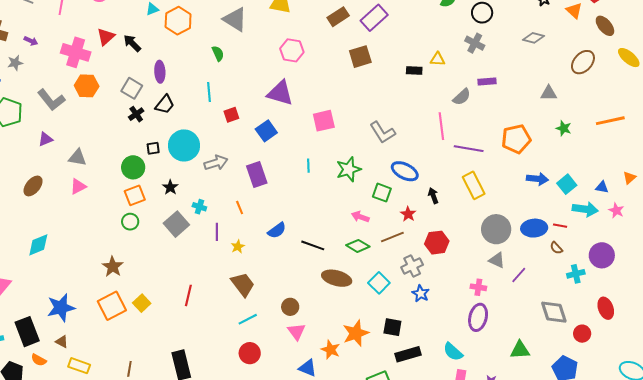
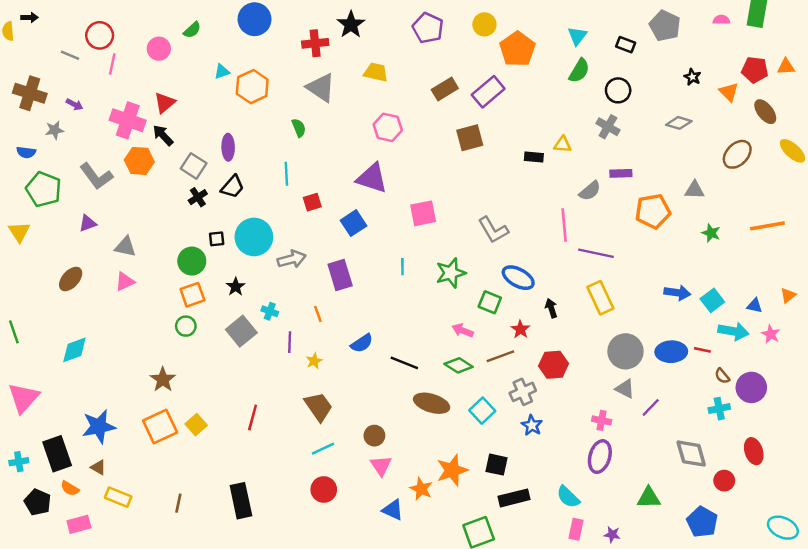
black arrow: (132, 43) -> (163, 135), moved
orange pentagon: (516, 139) -> (653, 211), moved
brown semicircle: (556, 248) -> (722, 376), moved

